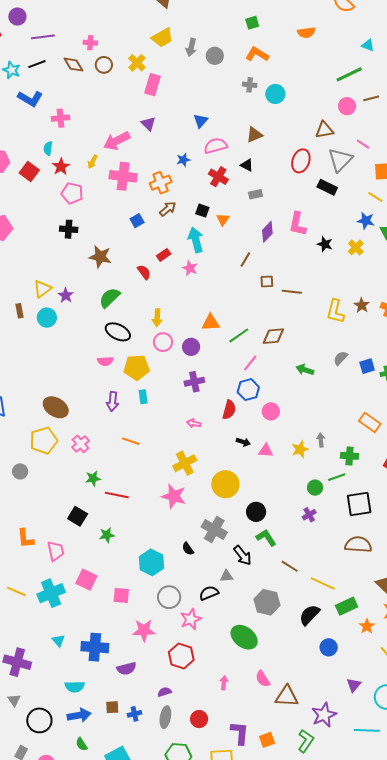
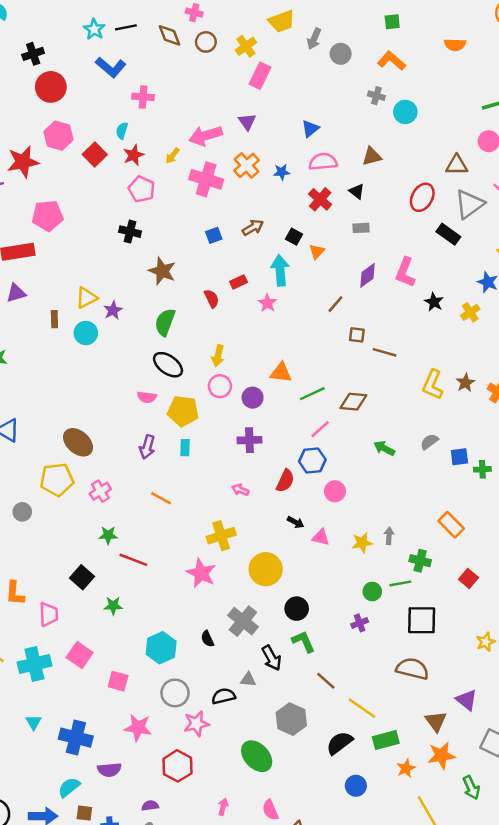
orange cross: (161, 183) -> (246, 165), moved, turned -30
green semicircle: (110, 298) -> (165, 322), turned -35
cyan semicircle: (75, 687) -> (69, 787), moved, turned 132

